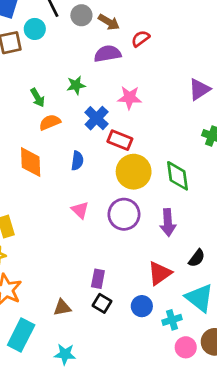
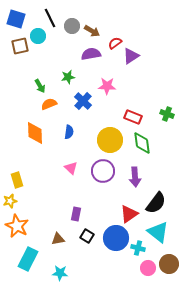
purple triangle: (199, 89) -> (131, 56), moved
red rectangle: (120, 140) -> (133, 117), moved
black semicircle: (197, 258) -> (156, 203), size x1.6
purple rectangle: (98, 279) -> (76, 214), moved
blue circle: (142, 306) -> (116, 238), size x1.6
cyan cross: (172, 320) -> (138, 248), turned 32

